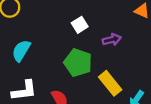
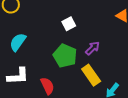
purple arrow: (112, 40) -> (93, 48), moved, turned -35

